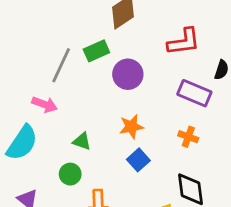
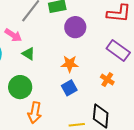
green triangle: (82, 141) -> (28, 54), moved
green circle: (70, 174) -> (20, 87), size x1.5

